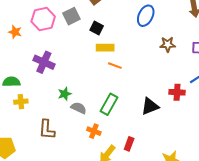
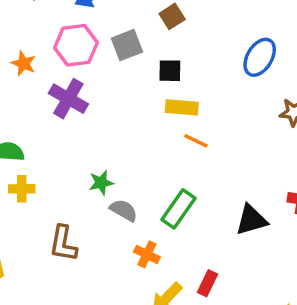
black square: (97, 28) -> (170, 71), turned -32
purple cross: (44, 62) -> (68, 99), moved

